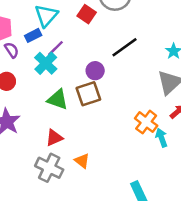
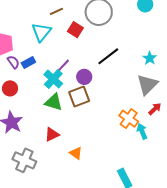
blue rectangle: (33, 35) -> (28, 62), moved
purple line: (55, 48) -> (63, 66), moved
cyan cross: (46, 63) -> (53, 79), moved
gray cross: (49, 168) -> (24, 160), moved

